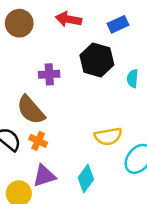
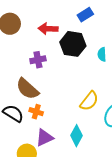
red arrow: (68, 19) -> (48, 29), moved
yellow semicircle: (108, 136) -> (89, 101), turned -35

